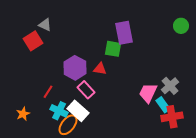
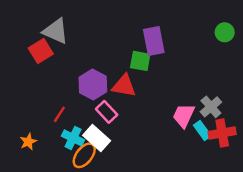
gray triangle: (45, 25) -> (56, 31), size x1.6
red triangle: (100, 69) -> (124, 86), size x1.5
red cross: (172, 117) -> (222, 133), moved

